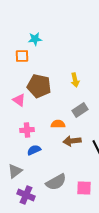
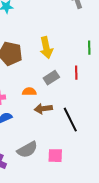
yellow arrow: (75, 80) -> (46, 48), size x1.5

